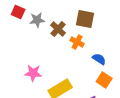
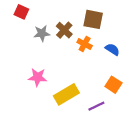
gray star: (37, 20) -> (42, 33), moved
blue semicircle: (99, 59) -> (112, 49), moved

